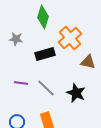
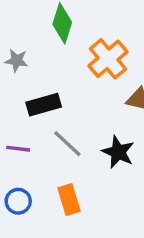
black rectangle: (45, 54) -> (44, 105), moved
purple line: (21, 83) -> (18, 149), moved

